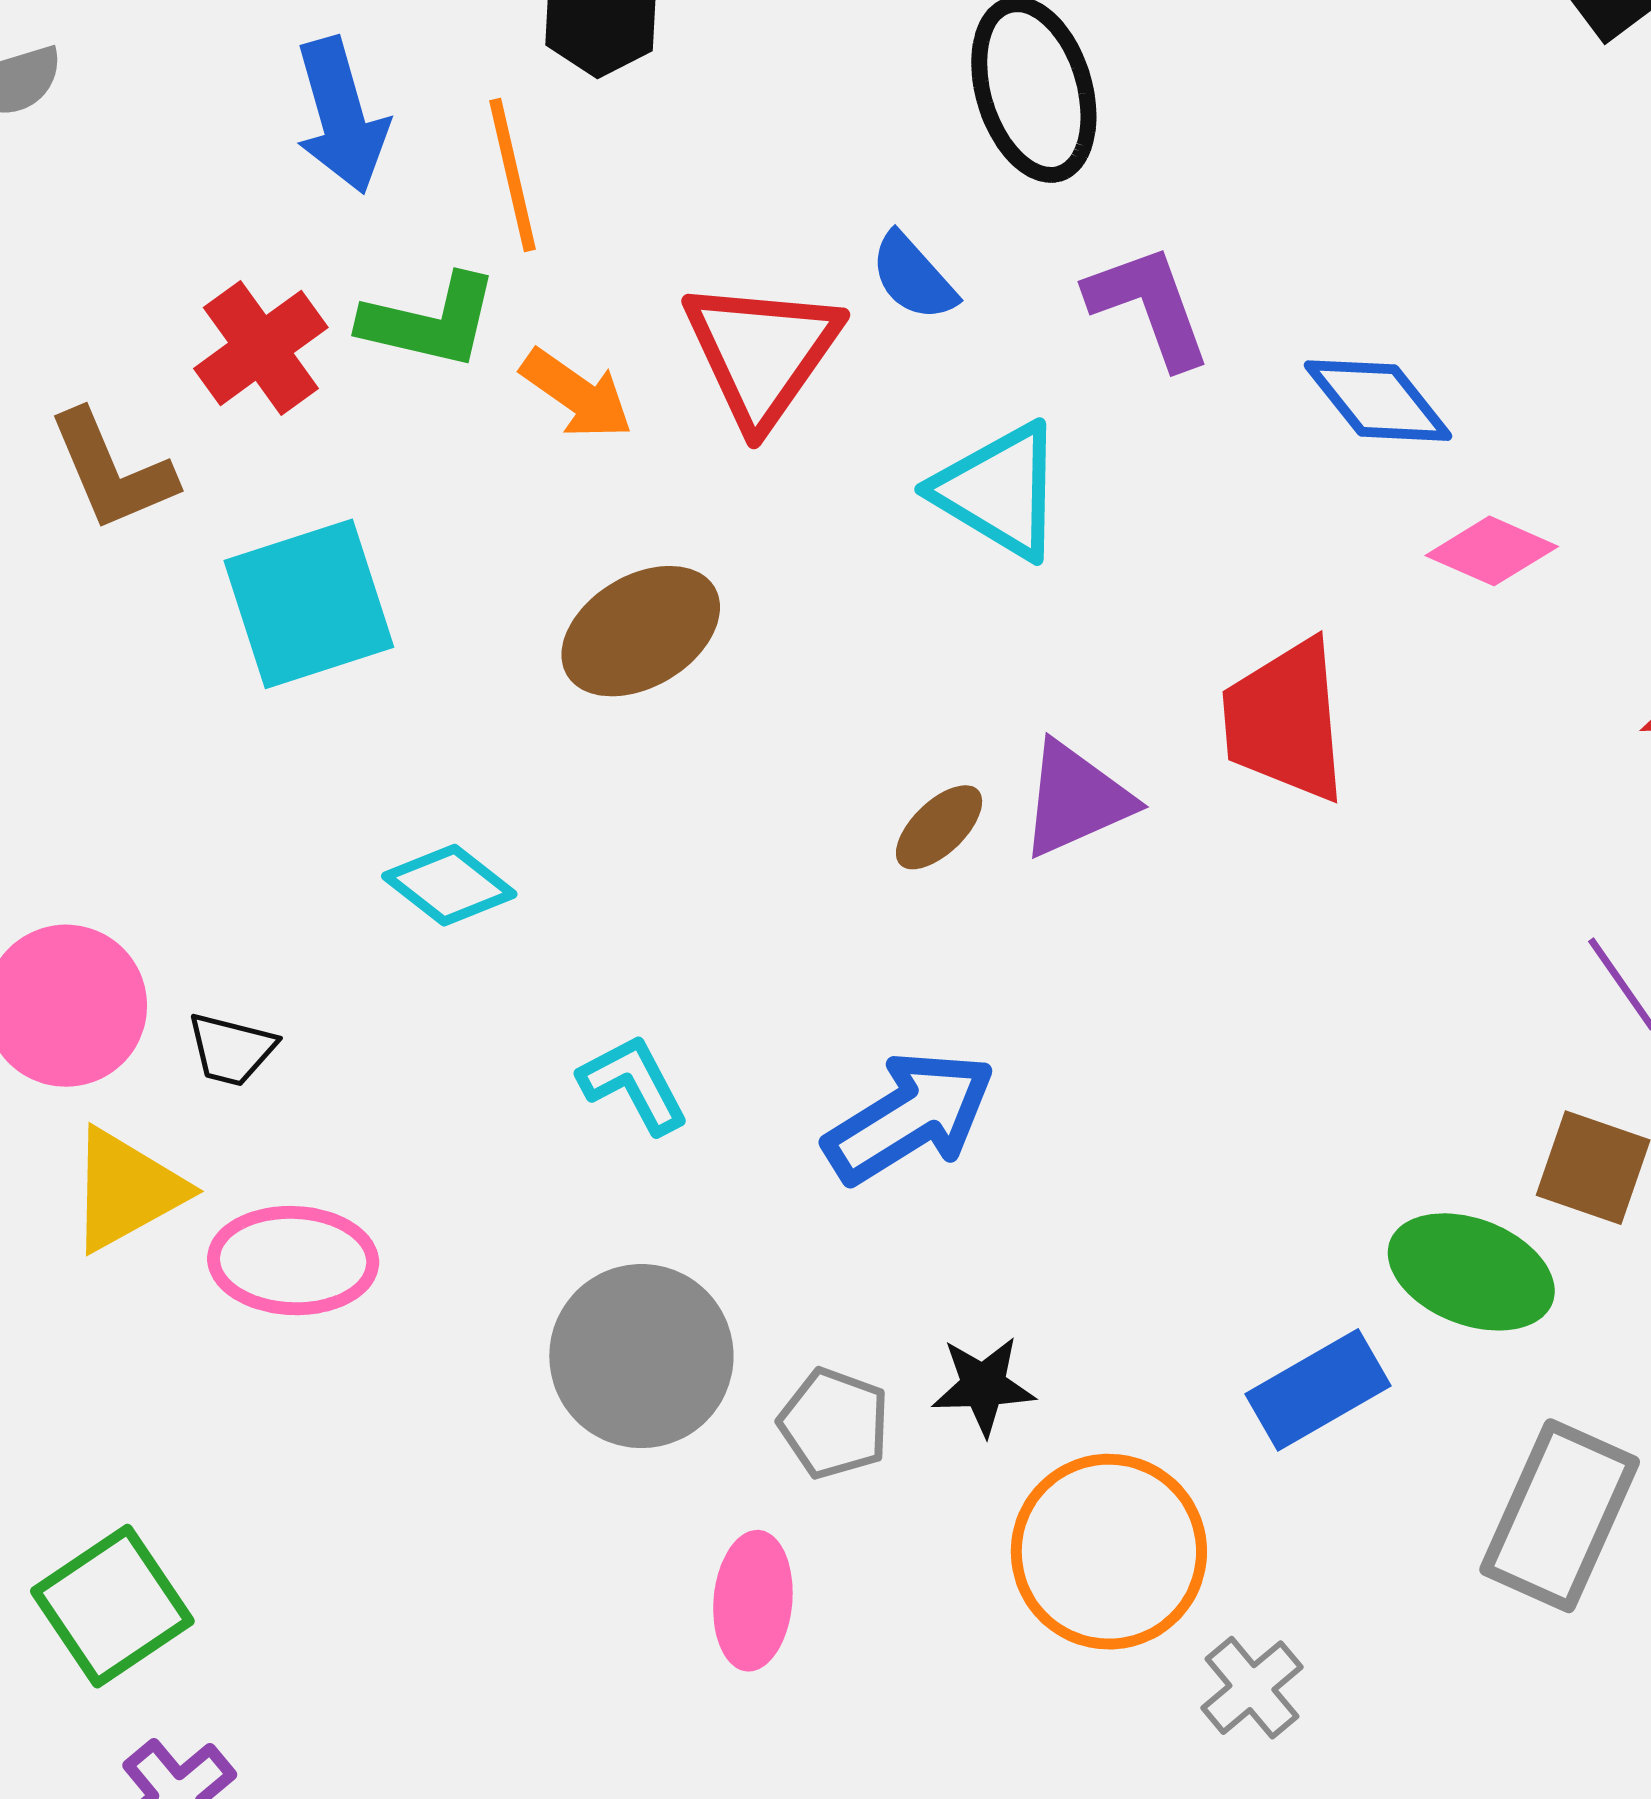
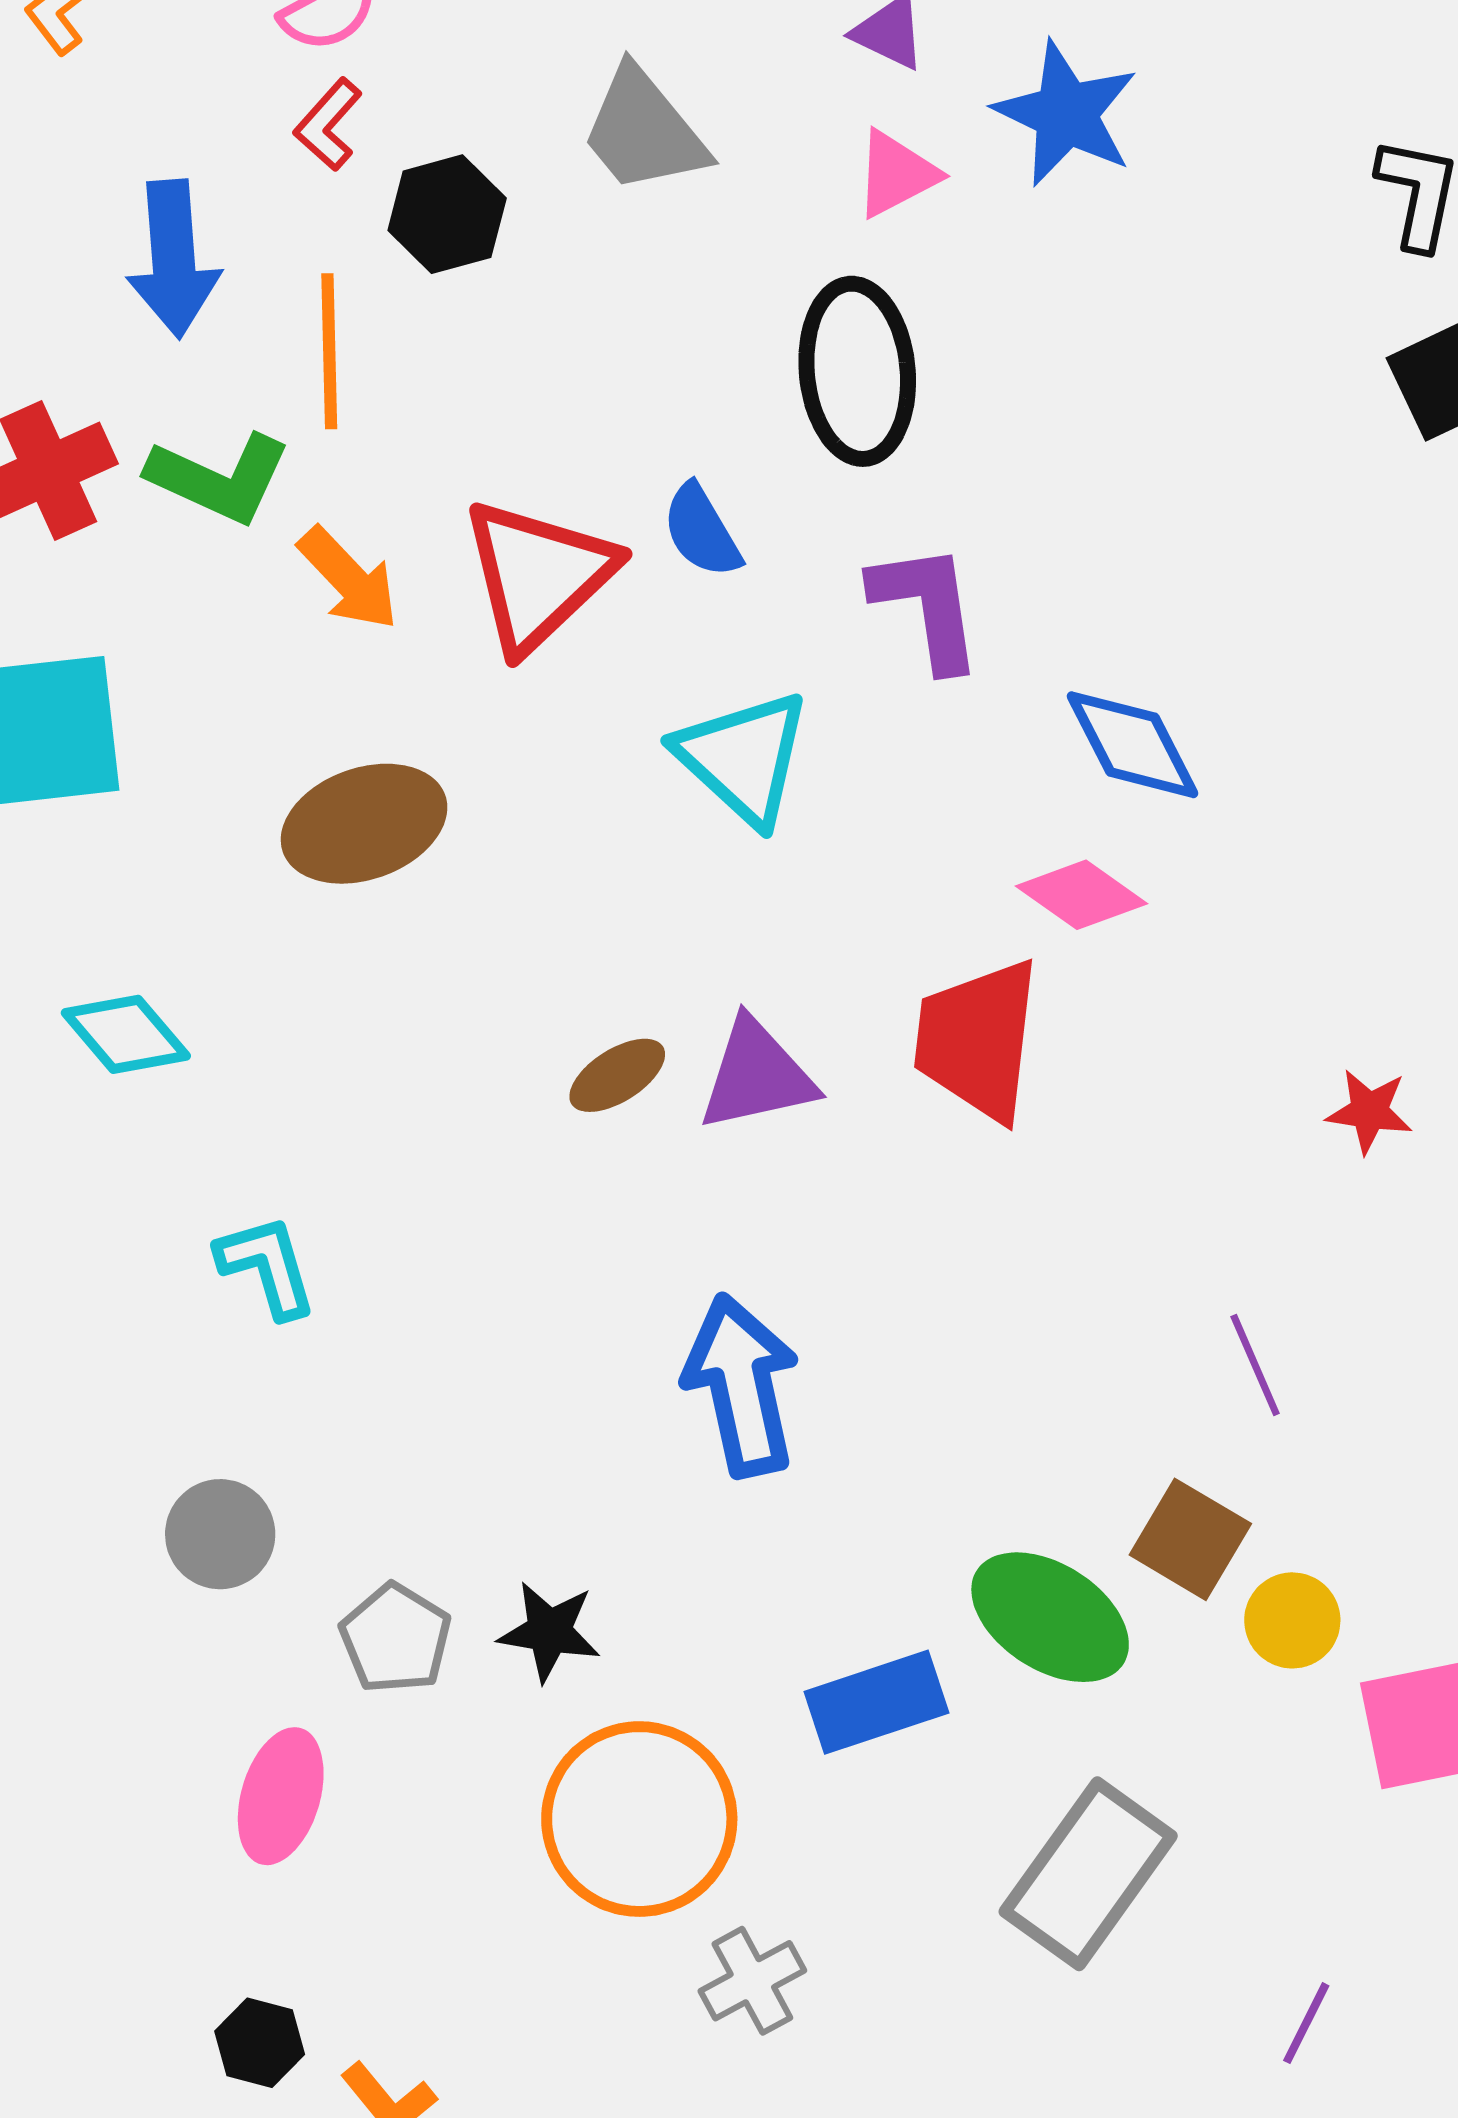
pink diamond: (1492, 551) -> (1081, 895), moved
blue arrow: (910, 1117) -> (741, 1385), moved, turned -82
gray circle: (641, 1356) -> (220, 1534), size x0.6

